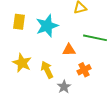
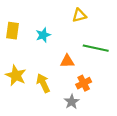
cyan star: (47, 26) -> (43, 35), size x0.6
gray star: (64, 87) -> (72, 102), moved

